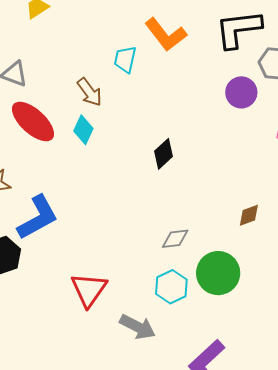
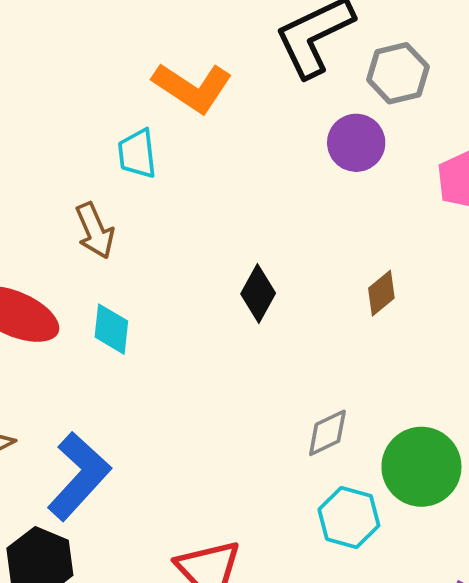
brown arrow: (89, 92) -> (95, 231), turned 32
cyan diamond: (83, 130) -> (111, 329), moved
brown diamond: (249, 215) -> (381, 293), moved

